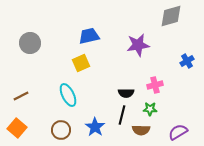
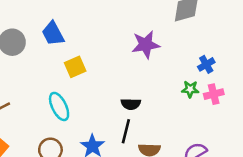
blue trapezoid: (89, 36) -> (53, 34), moved, turned -105
pink cross: (155, 85) -> (214, 94), moved
green star: (150, 109) -> (190, 89), moved

